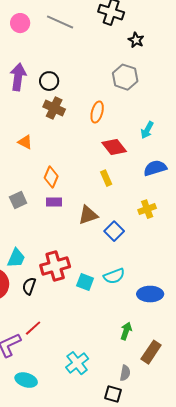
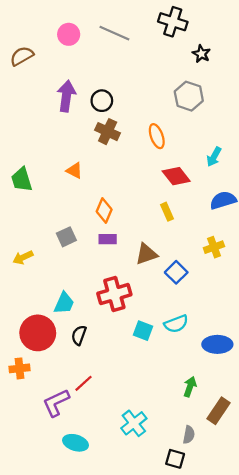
orange ellipse: (97, 112) -> (157, 136), turned -35
red cross: (55, 266) -> (114, 294), moved

